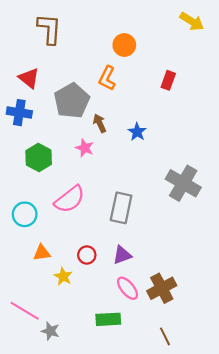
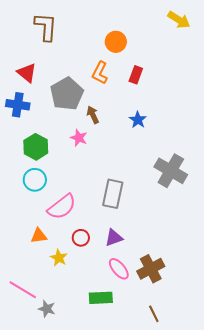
red rectangle: (168, 80) -> (136, 75), moved
blue star: (137, 132) -> (138, 120), moved
pink semicircle: (70, 199) -> (62, 207), moved
cyan circle: (25, 214) -> (35, 180), moved

